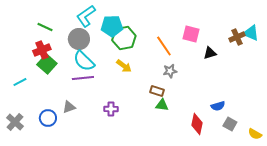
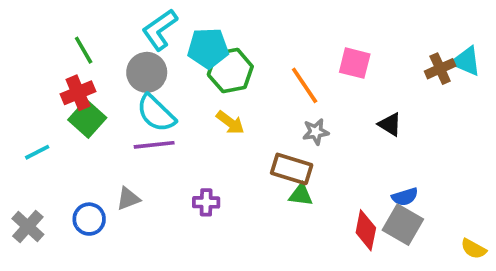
green line: (45, 27) -> (84, 50), turned 35
black triangle: (210, 53) -> (390, 124), moved, turned 48
brown rectangle: (157, 91) -> (292, 169), size x1.5
gray square: (230, 124) -> (403, 225), moved, size x1.5

